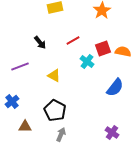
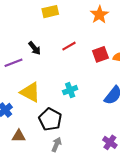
cyan cross: (87, 62) -> (70, 90), moved, turned 32
purple line: (20, 66) -> (14, 63), moved
yellow triangle: (54, 76) -> (30, 92), moved, size x1.5

